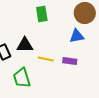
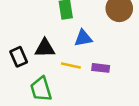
blue triangle: (77, 36) -> (83, 38), moved

